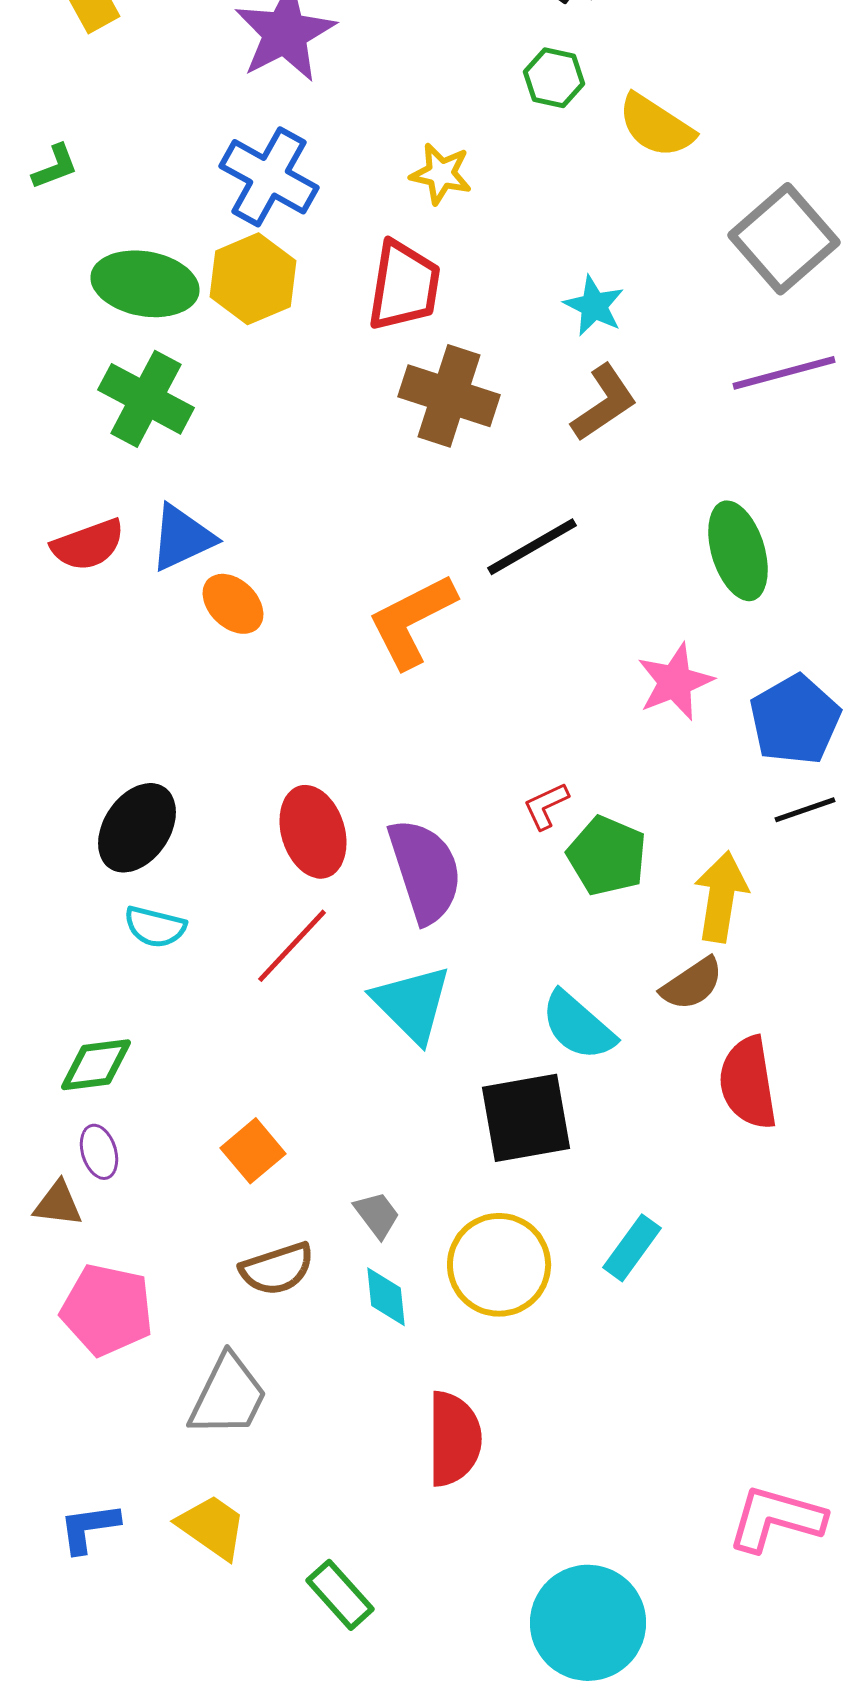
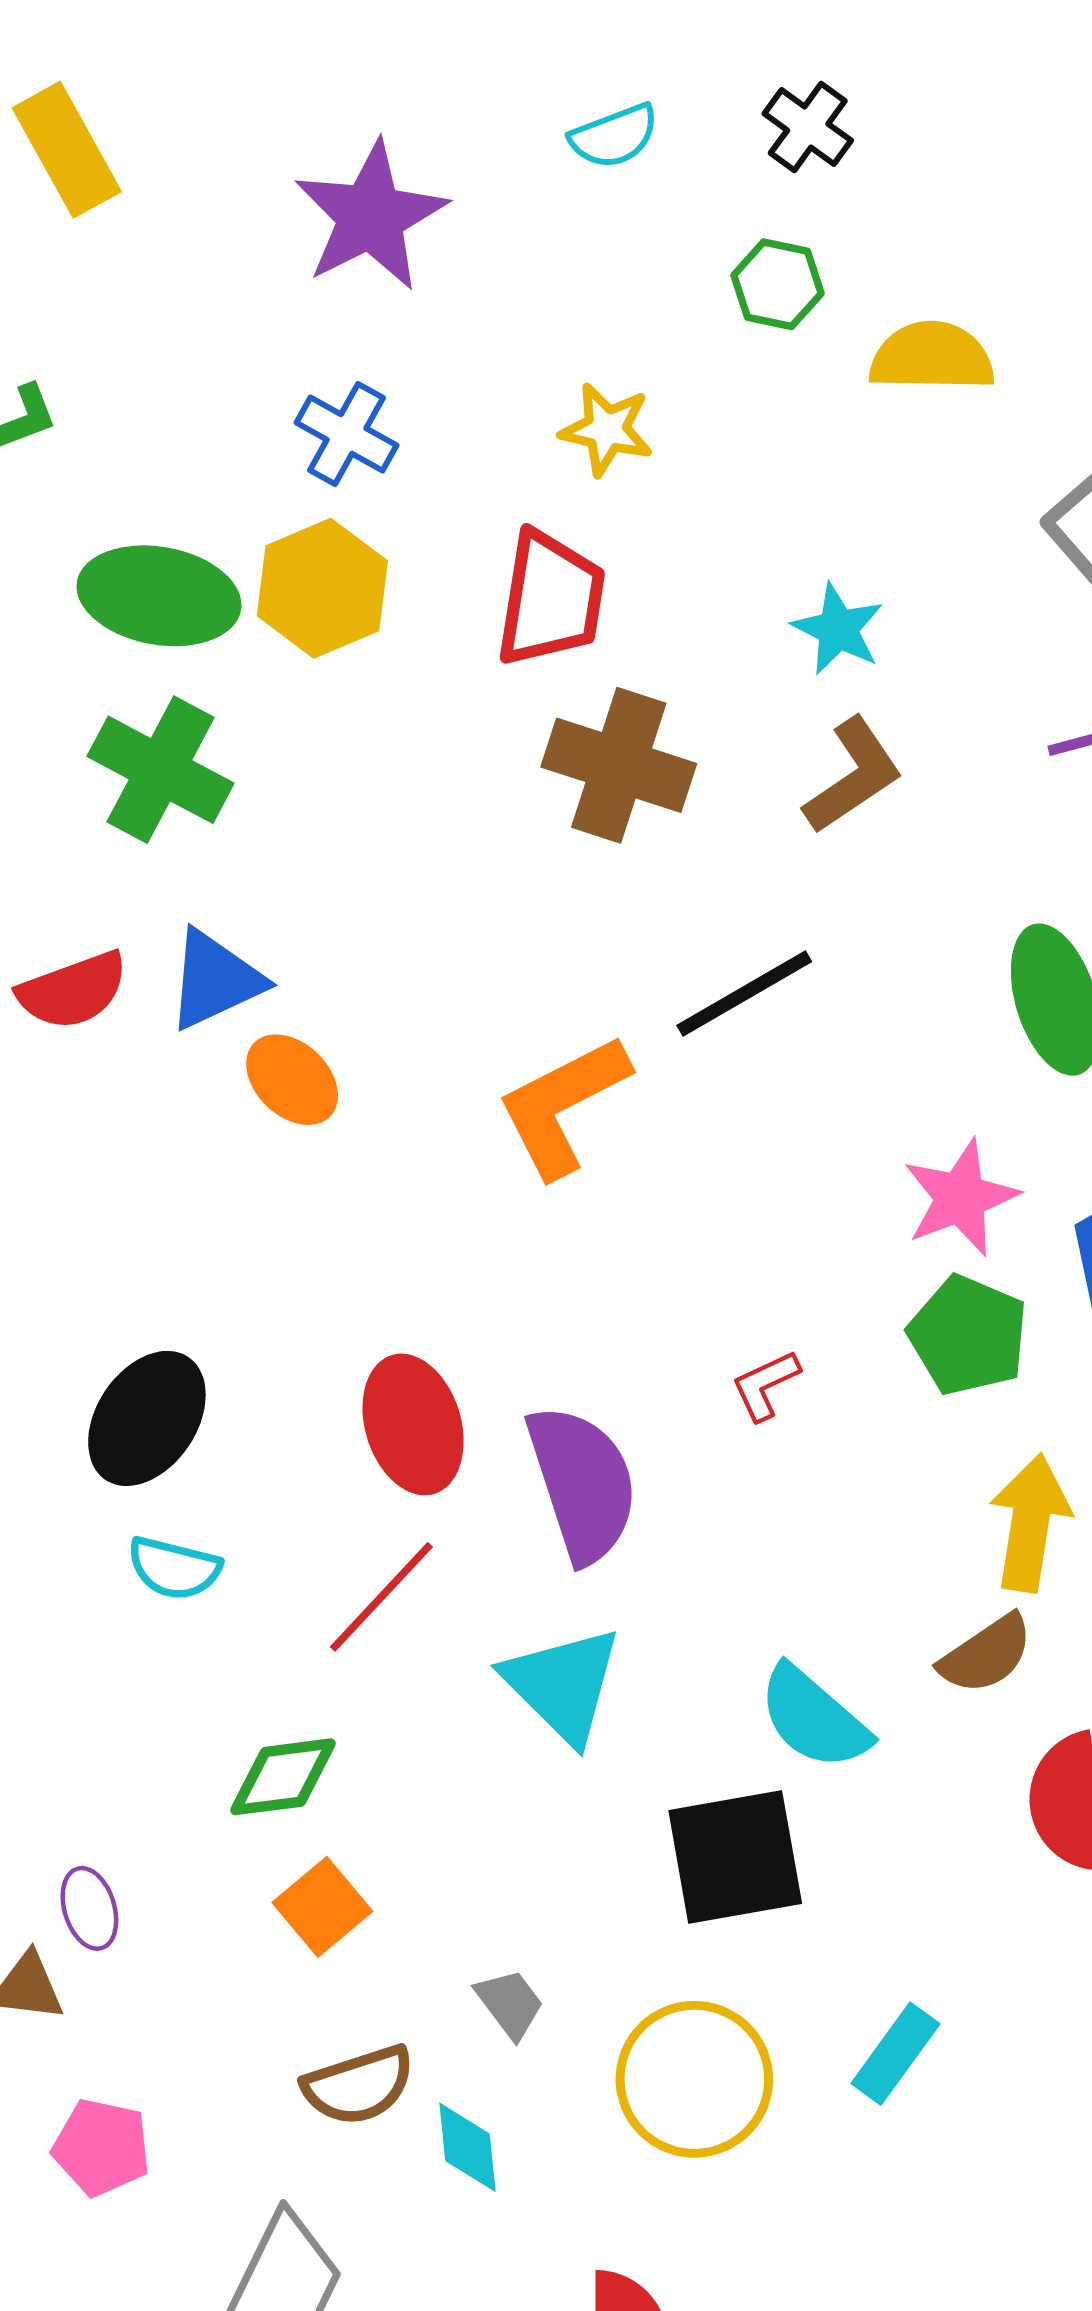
yellow semicircle: (656, 126) -> (932, 357), turned 148
blue cross: (269, 177) -> (347, 434), size x0.7
green pentagon: (607, 856) -> (968, 1335), moved
green diamond: (96, 1065) -> (283, 1777), moved
cyan diamond: (386, 1297) -> (468, 2147), moved
pink pentagon: (107, 1310) -> (102, 2147), size x0.7

